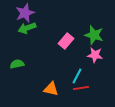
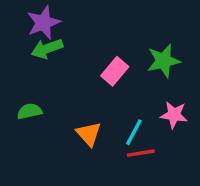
green star: (94, 35) -> (164, 61), turned -30
pink star: (95, 55) -> (174, 115), moved
orange triangle: (51, 89) -> (89, 134), moved, turned 35

